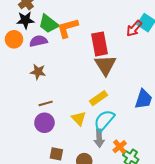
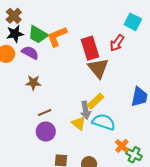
red arrow: (134, 28) -> (117, 43), moved
purple semicircle: (38, 41) -> (30, 53), turned 48
cyan semicircle: (104, 120) -> (104, 122), turned 75
gray arrow: (99, 138) -> (86, 110), moved

